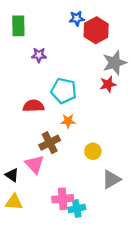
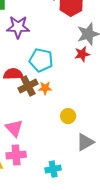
purple star: (39, 55) -> (18, 27), size x1.6
brown cross: (50, 143) -> (28, 86), moved
pink cross: (63, 199) -> (16, 155), moved

